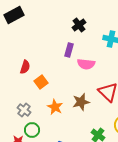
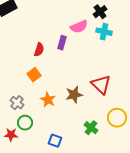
black cross: (79, 25) -> (100, 12), moved
pink semicircle: (86, 64) -> (79, 27), moved, turned -30
red semicircle: (25, 67) -> (39, 50), moved

